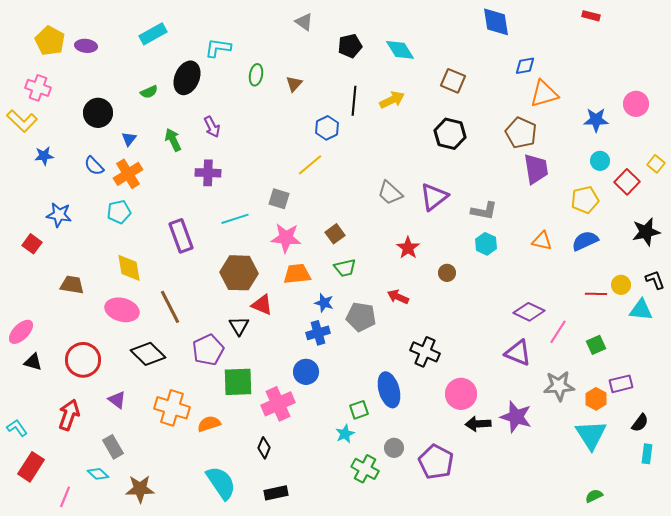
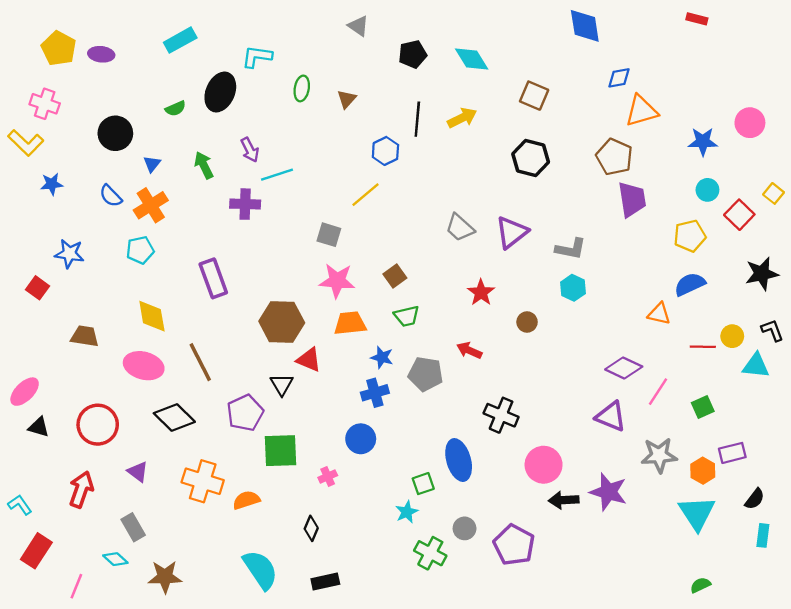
cyan line: (235, 219) -> (277, 175), moved
orange triangle: (542, 241) -> (659, 314), moved
pink cross: (278, 404) -> (328, 477), size x0.5

